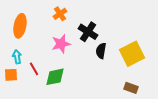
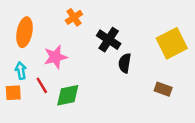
pink star: (61, 44) -> (55, 57), moved
yellow square: (132, 54) -> (172, 43), moved
brown rectangle: (131, 88) -> (163, 89), moved

